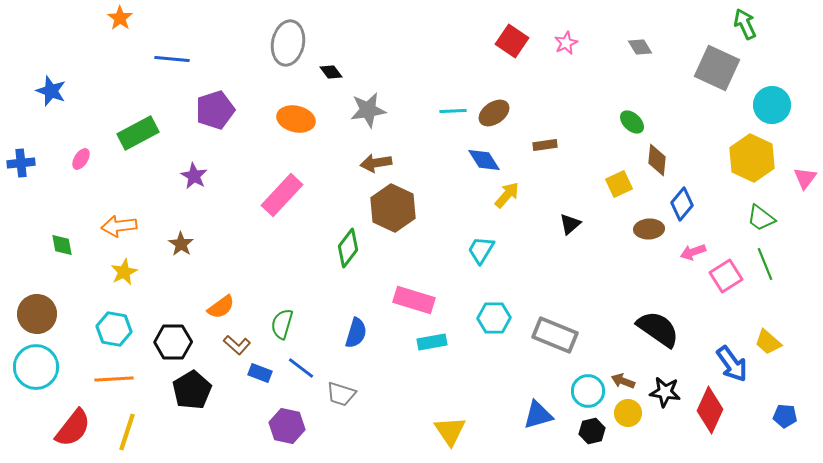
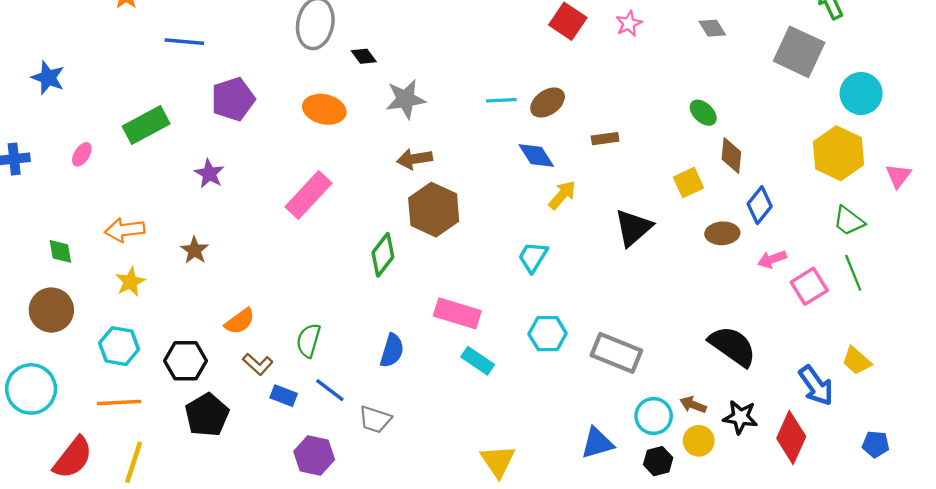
black triangle: (570, 224) -> (633, 228), size x1.6
brown circle: (37, 314) -> (51, 310), moved
cyan rectangle: (432, 342) -> (478, 361), turned 44

